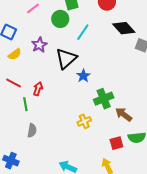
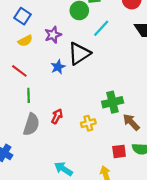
blue star: (83, 76) -> (58, 67), moved
red arrow: (38, 89) -> (57, 116), moved
gray semicircle: (32, 130) -> (31, 124), size x1.5

